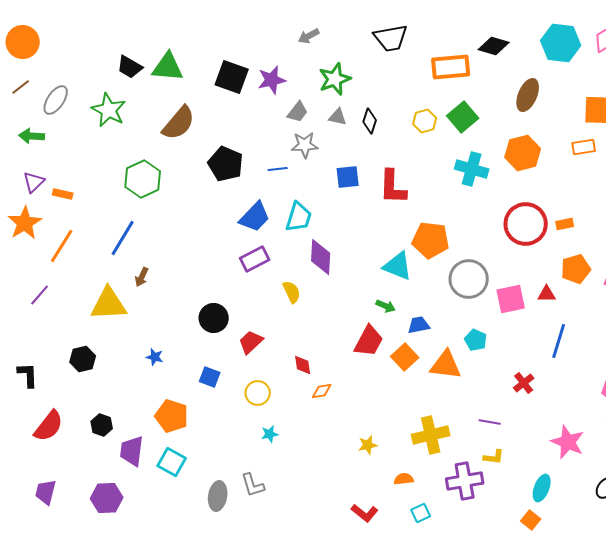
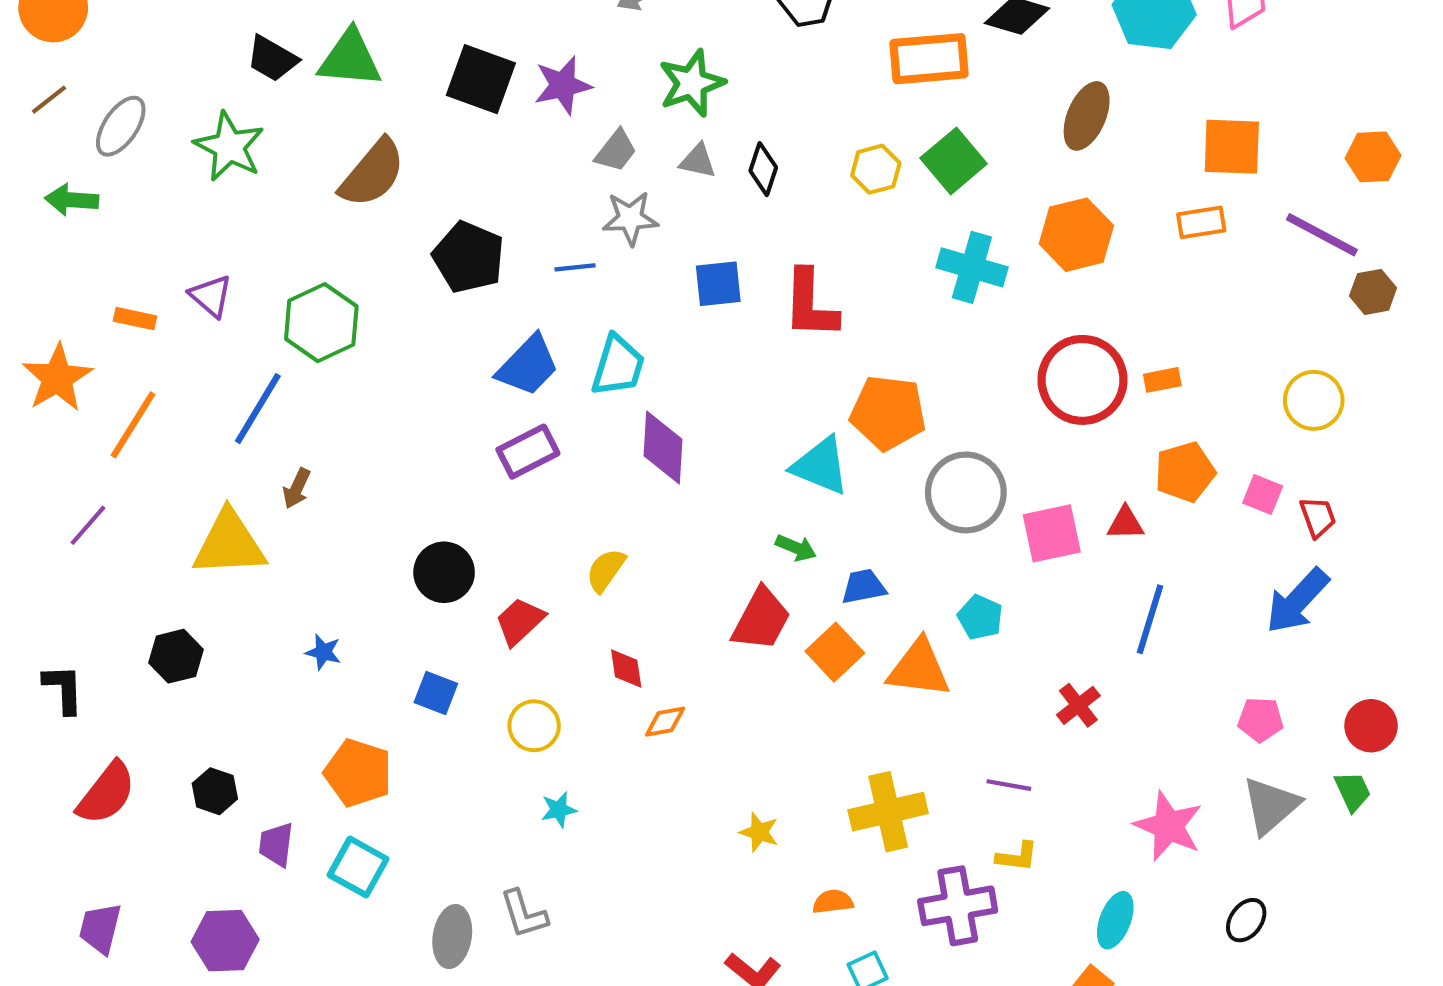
green hexagon: (143, 179) -> (321, 323), moved
purple triangle: (34, 182) -> (211, 296), moved, turned -35
yellow semicircle: (292, 292) -> (606, 570), moved, turned -120
yellow star: (368, 445) -> (759, 832), turned 30
purple trapezoid: (132, 451) -> (276, 844), size x0.7

